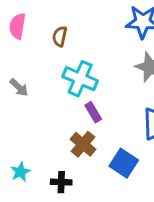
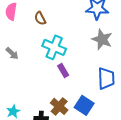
brown semicircle: (60, 36) -> (40, 18), turned -40
brown cross: (83, 144) -> (59, 106), moved

